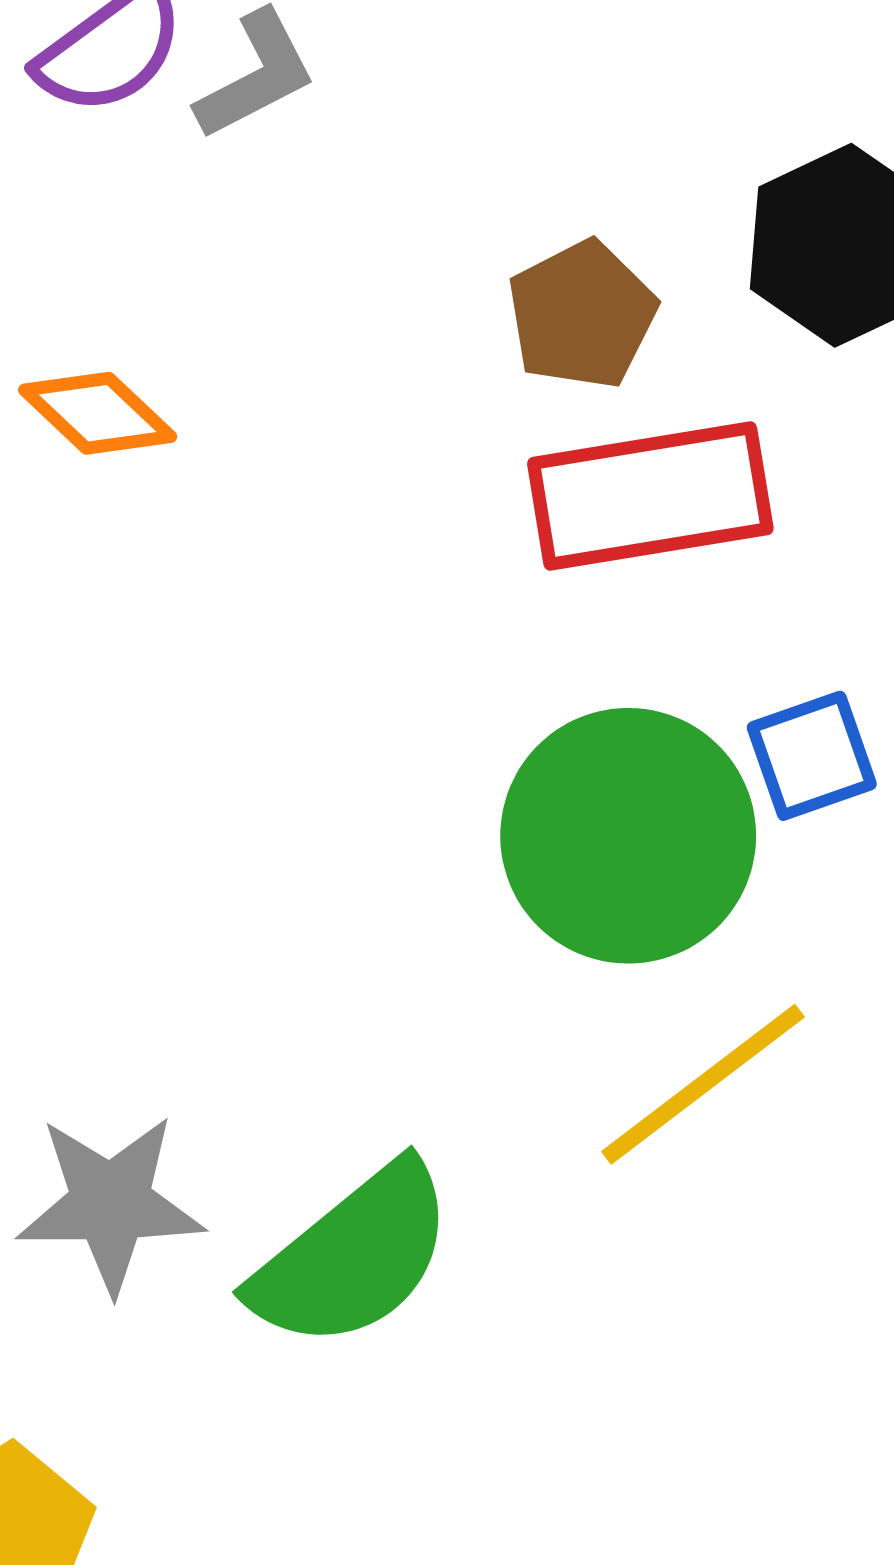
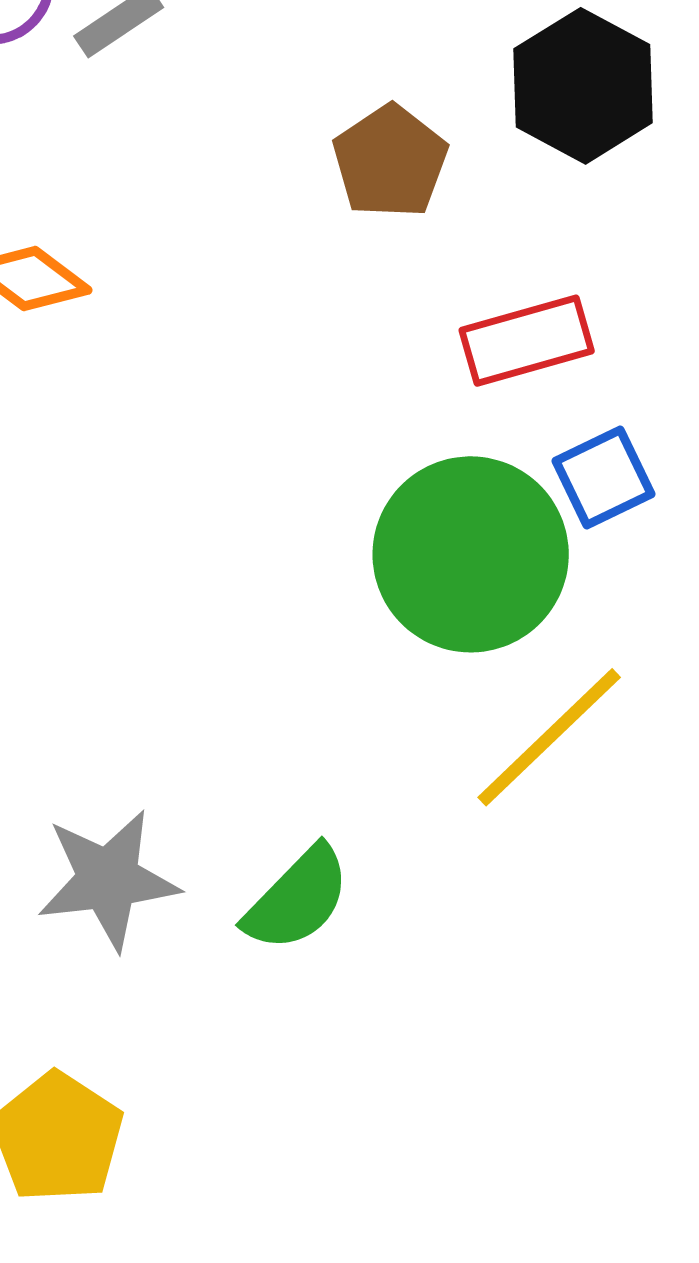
red rectangle: (650, 496) -> (527, 341), moved, size x0.7
green semicircle: (353, 1256) -> (297, 899), size x0.7

